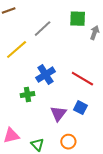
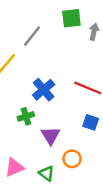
purple triangle: (58, 114) -> (50, 136), moved
orange circle: (68, 142) -> (72, 159), moved

